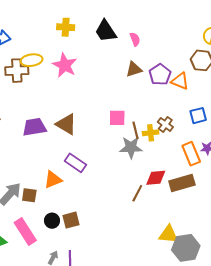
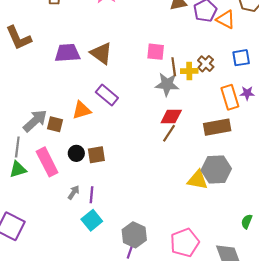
red diamond: (156, 178) -> (171, 116), moved
gray hexagon: (186, 248) -> (216, 170), moved

